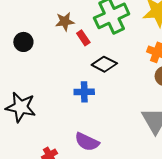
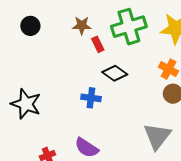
black circle: (23, 42) -> (30, 26), moved

